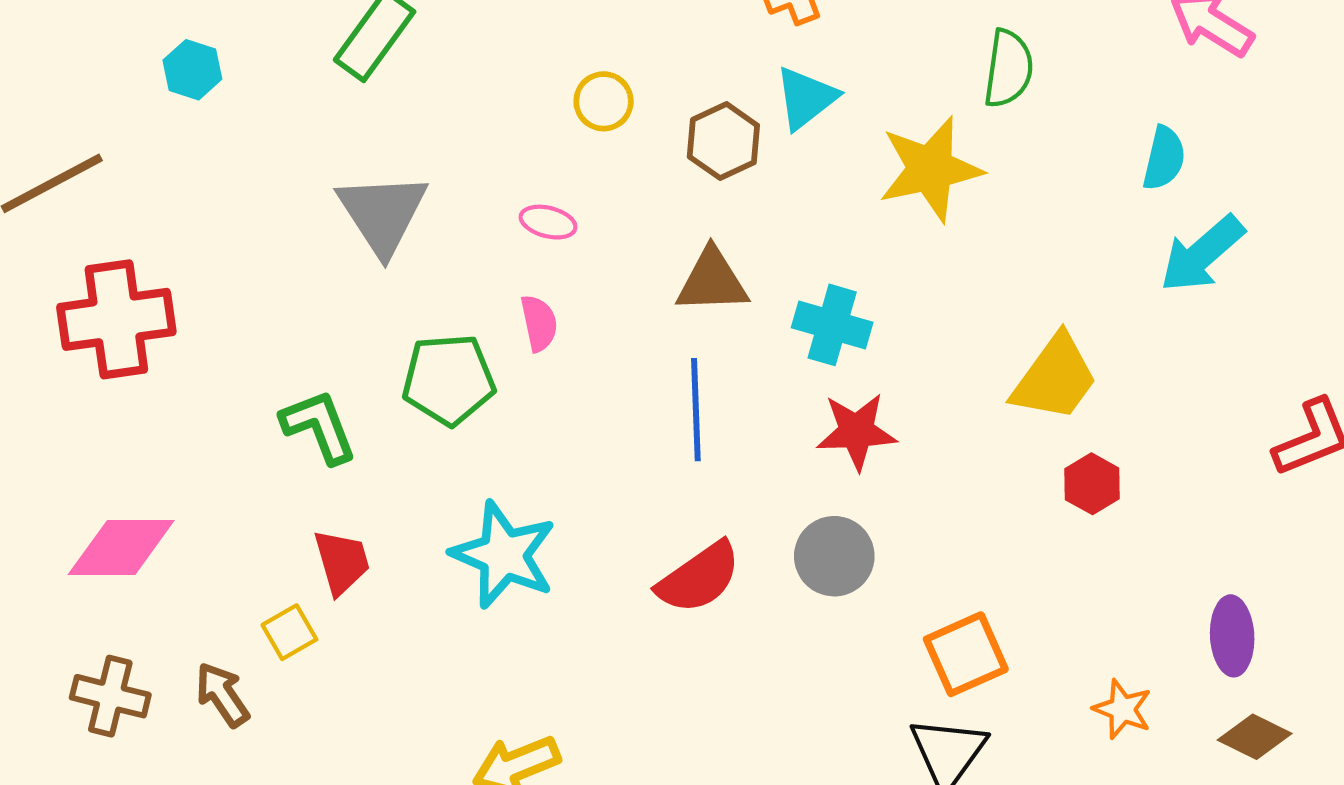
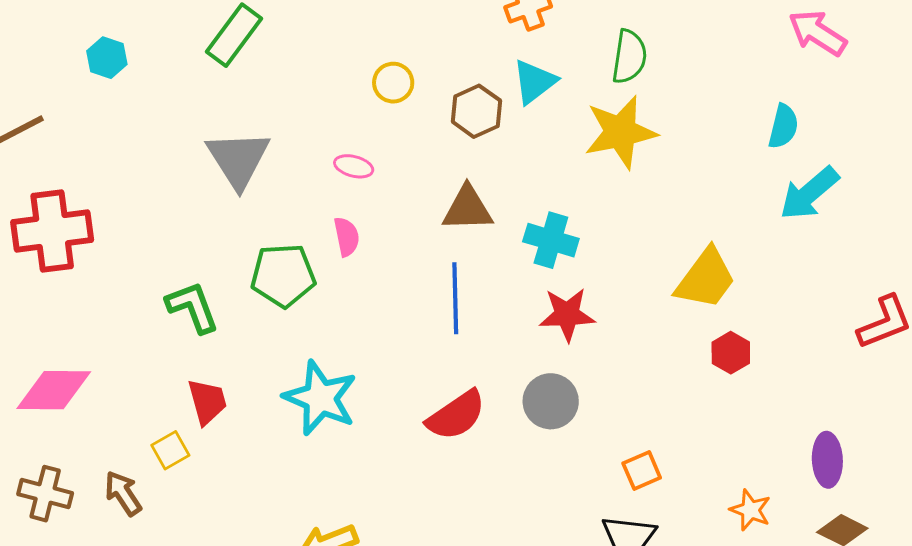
green semicircle: (1008, 69) -> (629, 57), moved
orange square: (966, 654) -> (642, 471), size x0.7

